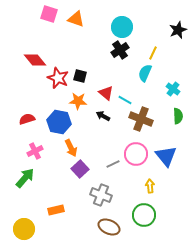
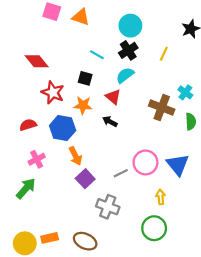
cyan semicircle: (145, 73) -> (125, 75), moved, turned 30
red star: (58, 78) -> (53, 92), moved
cyan line: (125, 100) -> (97, 55), moved
brown cross: (141, 119) -> (162, 108), moved
orange rectangle: (56, 210) -> (50, 238), moved
brown ellipse: (109, 227) -> (85, 241), moved

